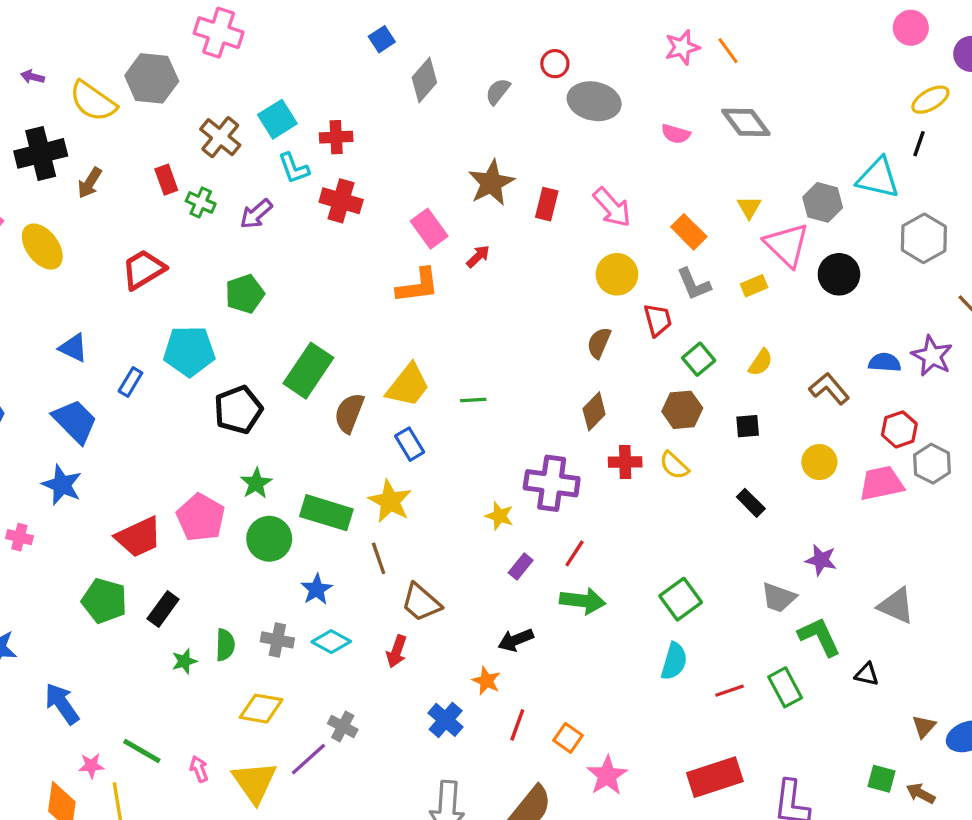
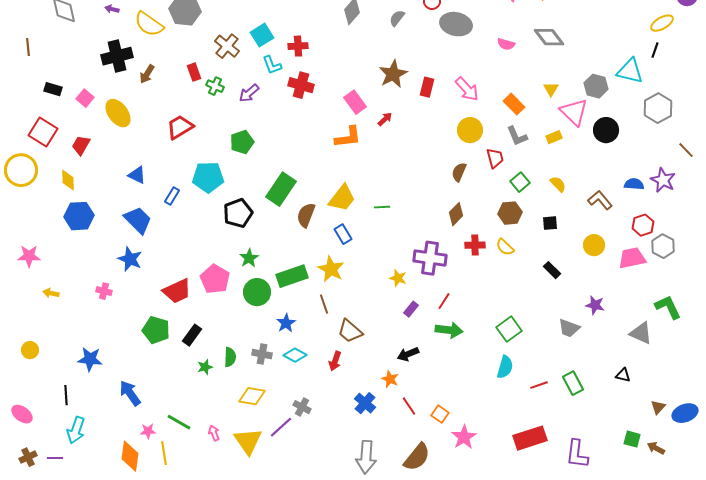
yellow semicircle: (761, 362) -> (558, 184), turned -78
green rectangle: (326, 513) -> (292, 276), turned -36
green L-shape: (819, 637) -> (668, 307), moved
red line: (517, 725) -> (409, 406), turned -54

